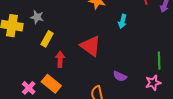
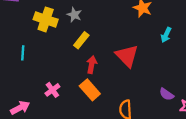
purple semicircle: (120, 76) -> (167, 94), moved
orange rectangle: (51, 84) -> (90, 90), moved

